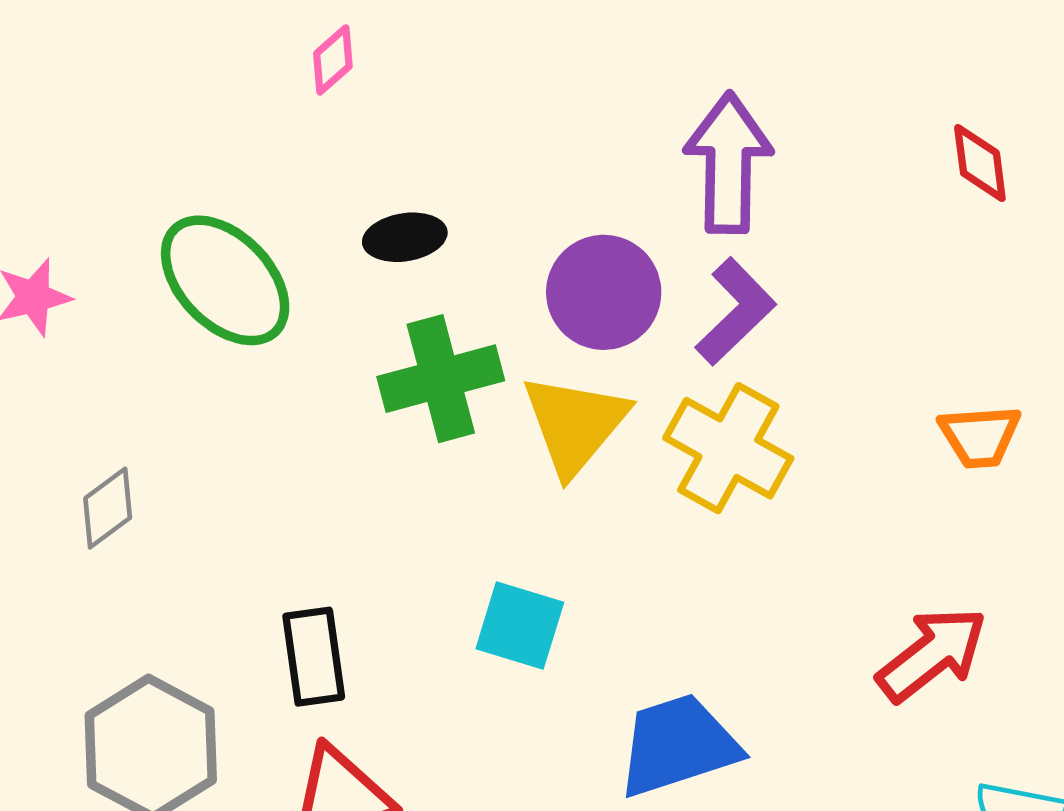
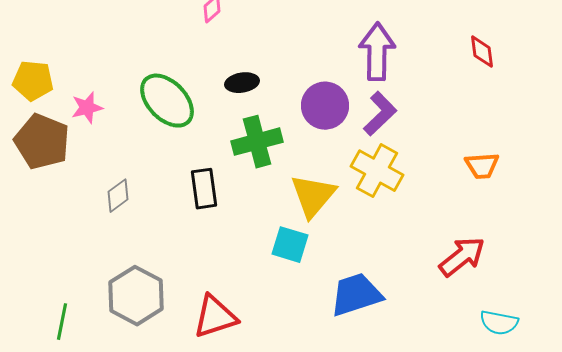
yellow triangle: (575, 424) -> (313, 196), moved
black rectangle: (314, 657) -> (204, 189), moved

